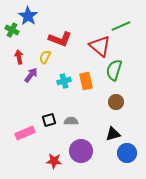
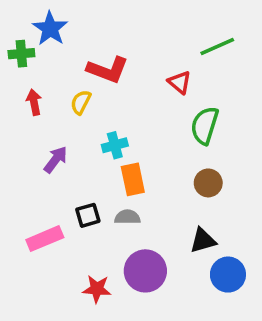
green cross: (12, 30) -> (21, 54), turned -32
red triangle: (100, 46) -> (179, 82), size x0.6
purple arrow: (31, 75) -> (56, 160), moved
orange rectangle: (86, 81) -> (133, 179), moved

